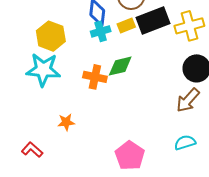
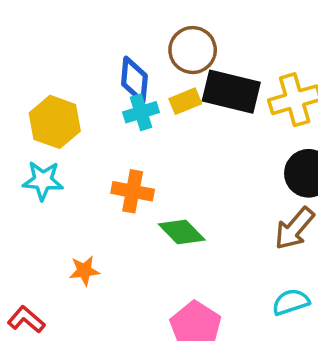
black rectangle: (153, 21) -> (231, 92), turned 36
green diamond: (120, 66) -> (182, 232), moved, turned 60
cyan star: (43, 70) -> (43, 181), size x0.7

